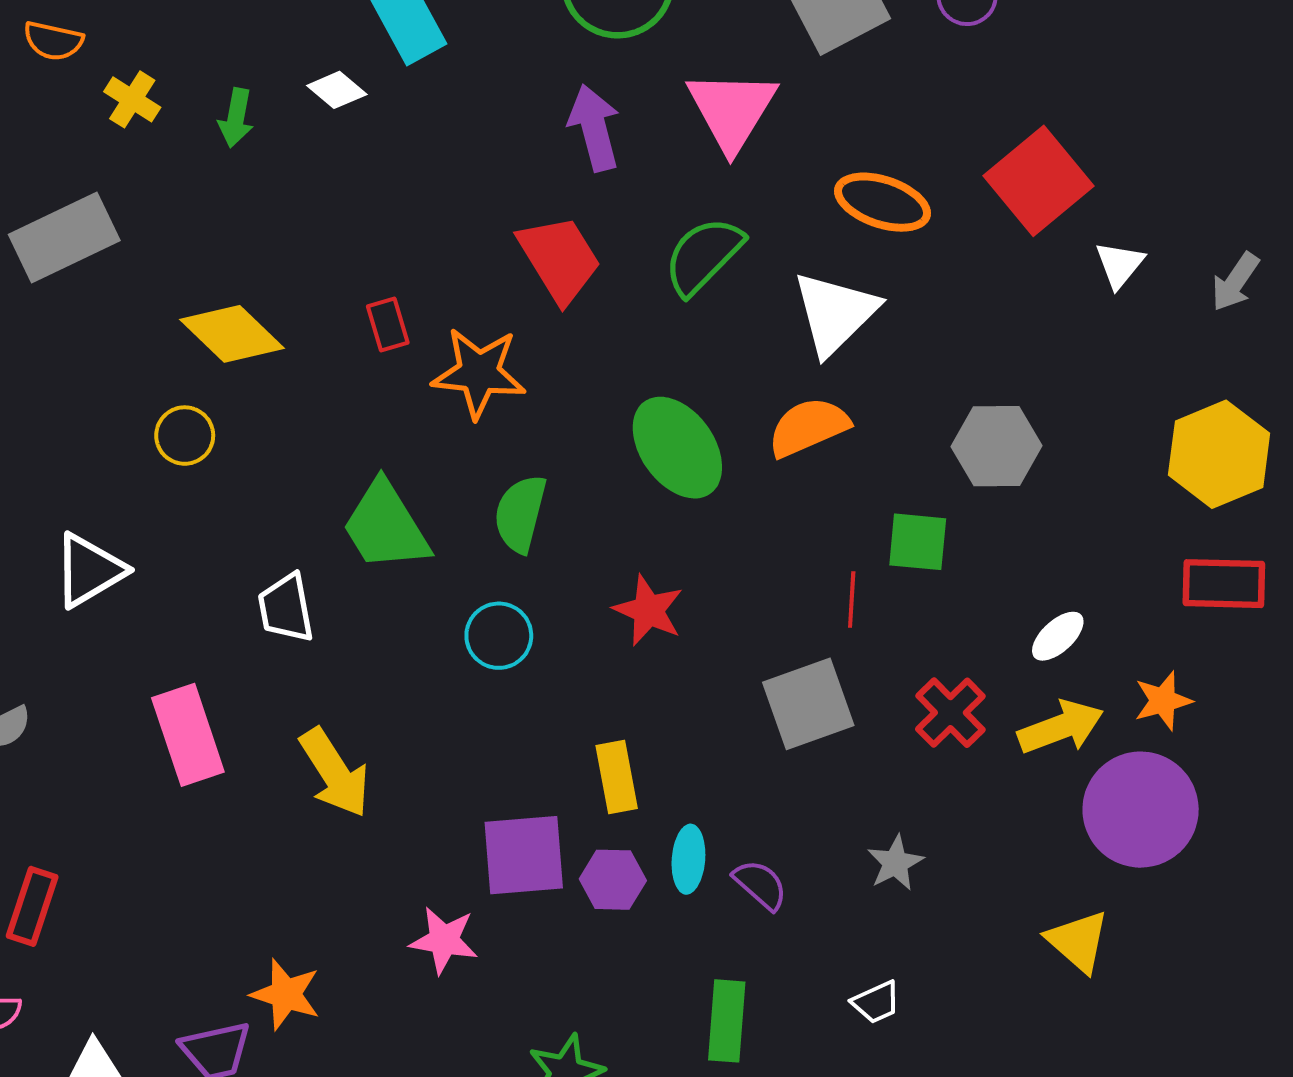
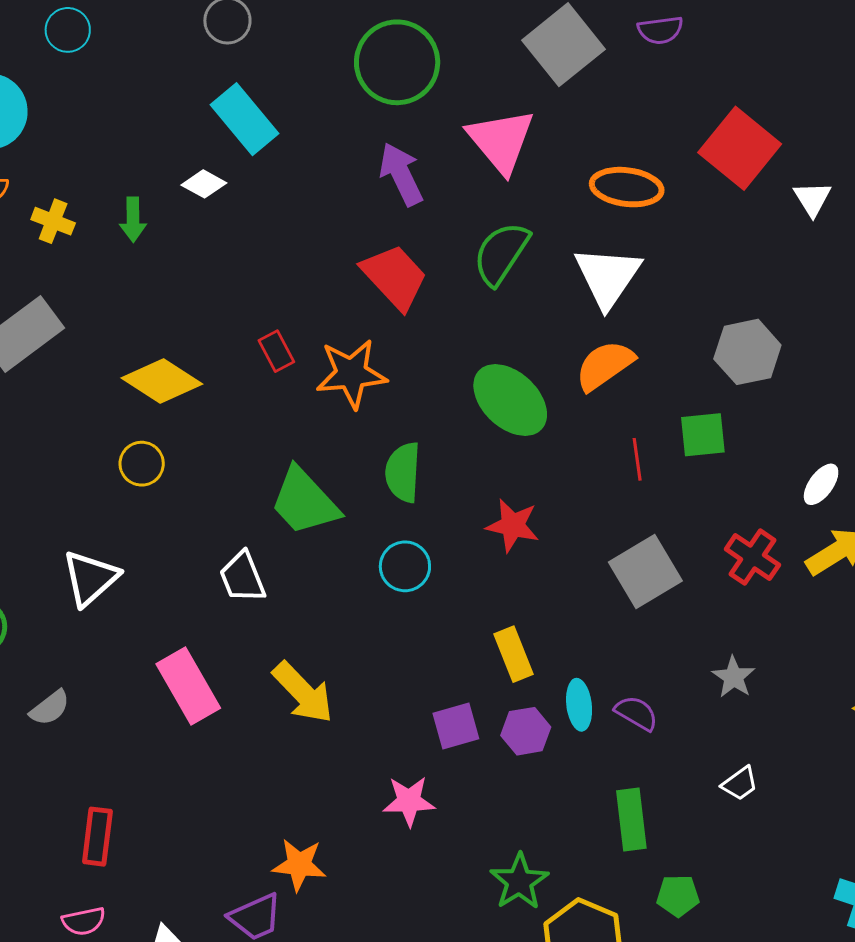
red line: (852, 599) -> (637, 459), moved
purple square: (524, 855) -> (456, 726), size x0.7

